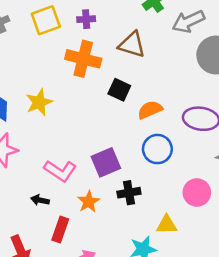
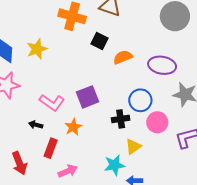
blue circle: (157, 149) -> (140, 100), moved
black cross: (129, 193) -> (121, 119), moved
yellow triangle: (167, 225) -> (133, 147), turned -36

